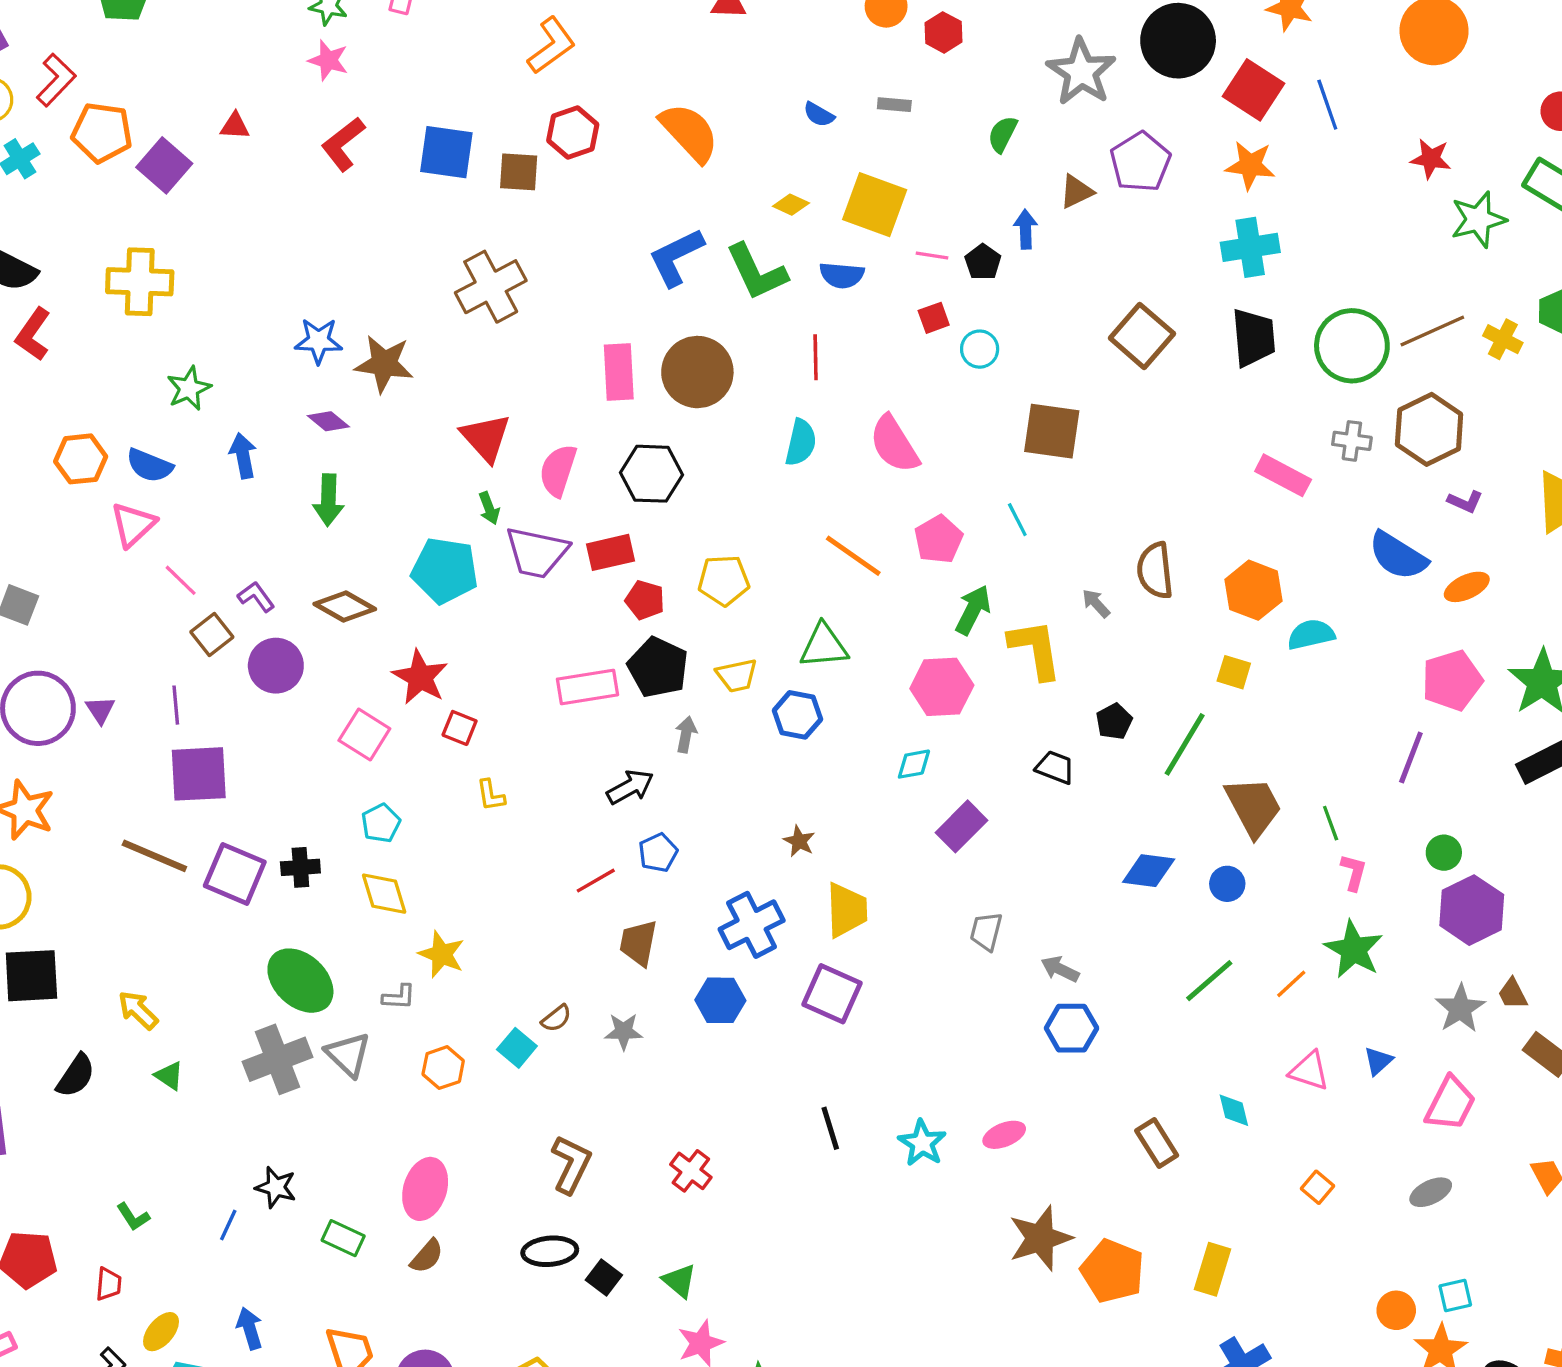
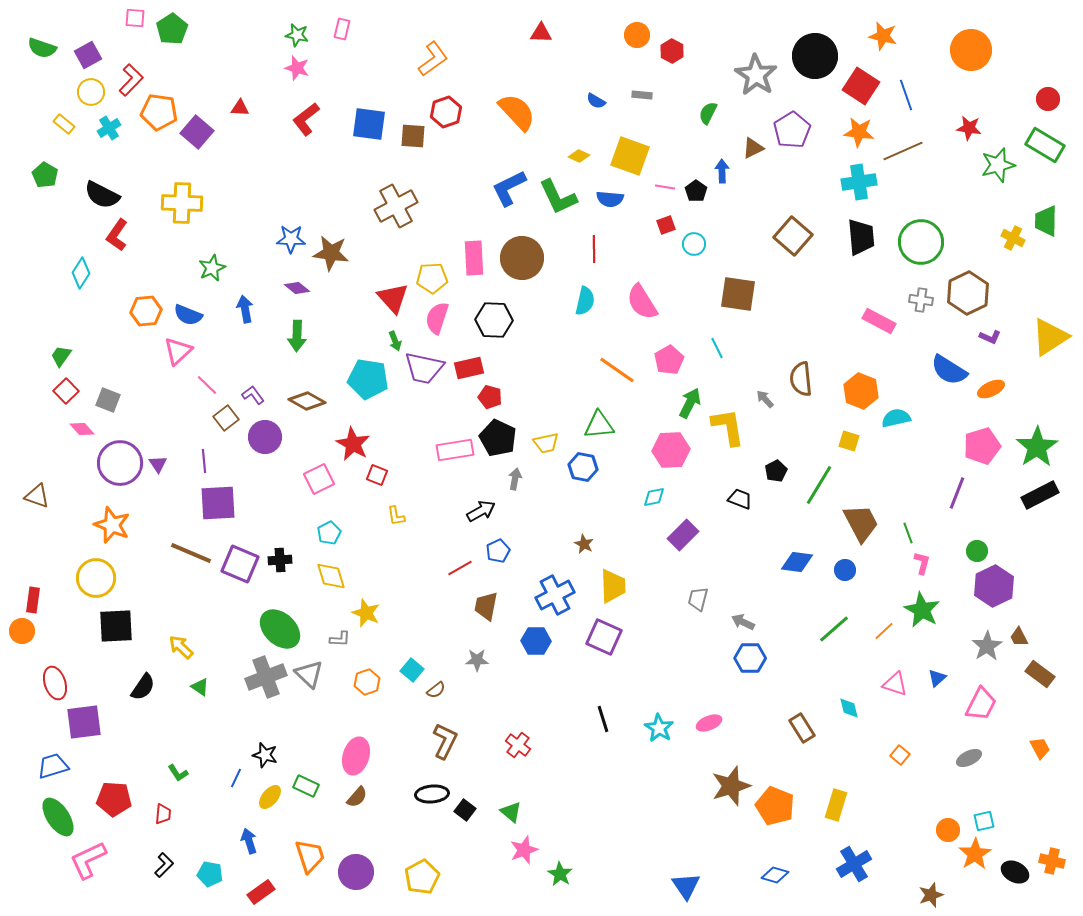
brown line: (1432, 331) -> (903, 151), moved
yellow pentagon: (724, 580) -> (432, 278), moved
pink square: (364, 735) -> (319, 479), turned 32
brown semicircle: (556, 1018) -> (436, 690), moved
yellow ellipse: (161, 1332) -> (270, 797), moved

